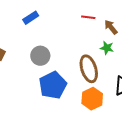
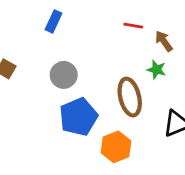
blue rectangle: (31, 18) -> (53, 21), turned -35
orange hexagon: (92, 99) -> (116, 147), moved

